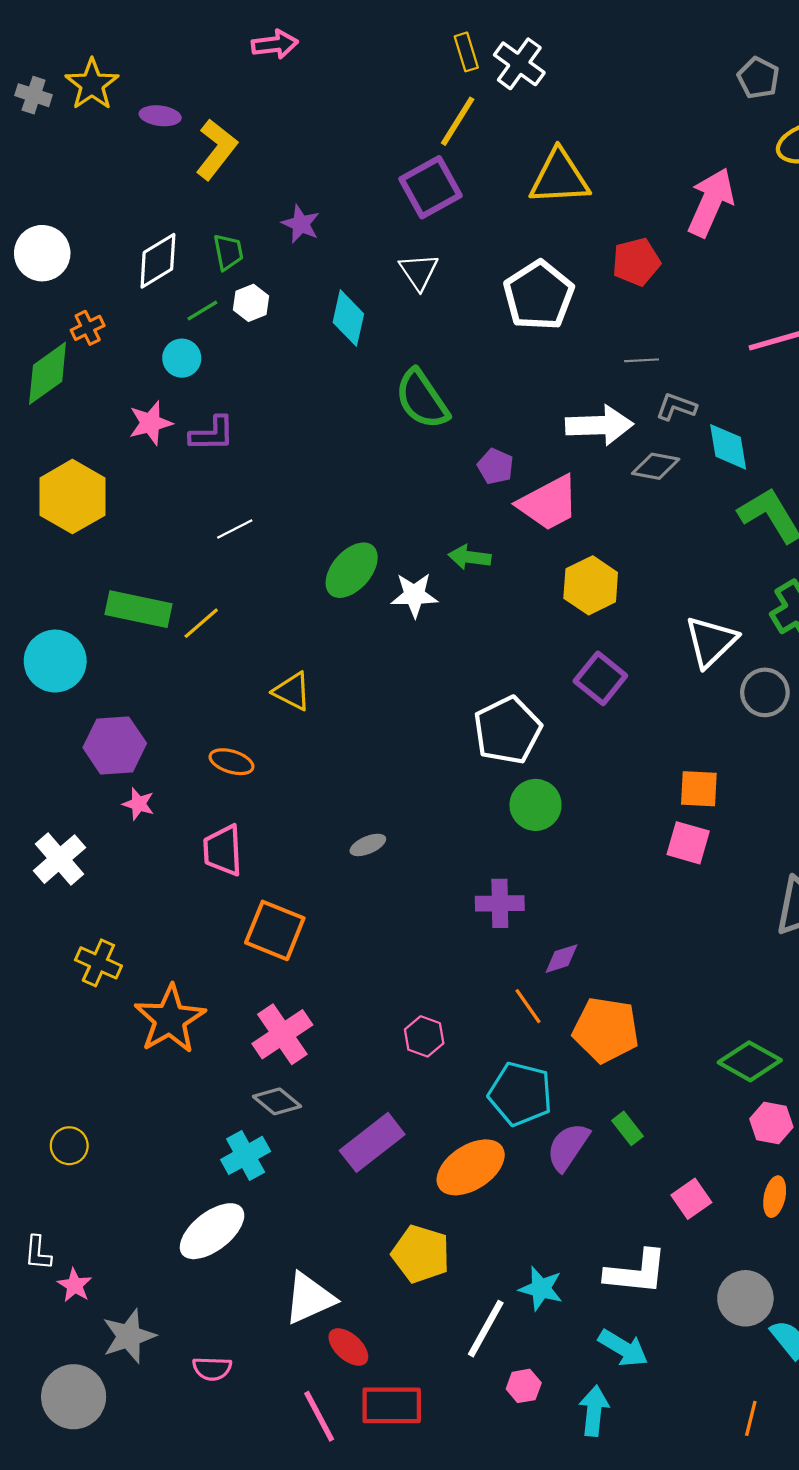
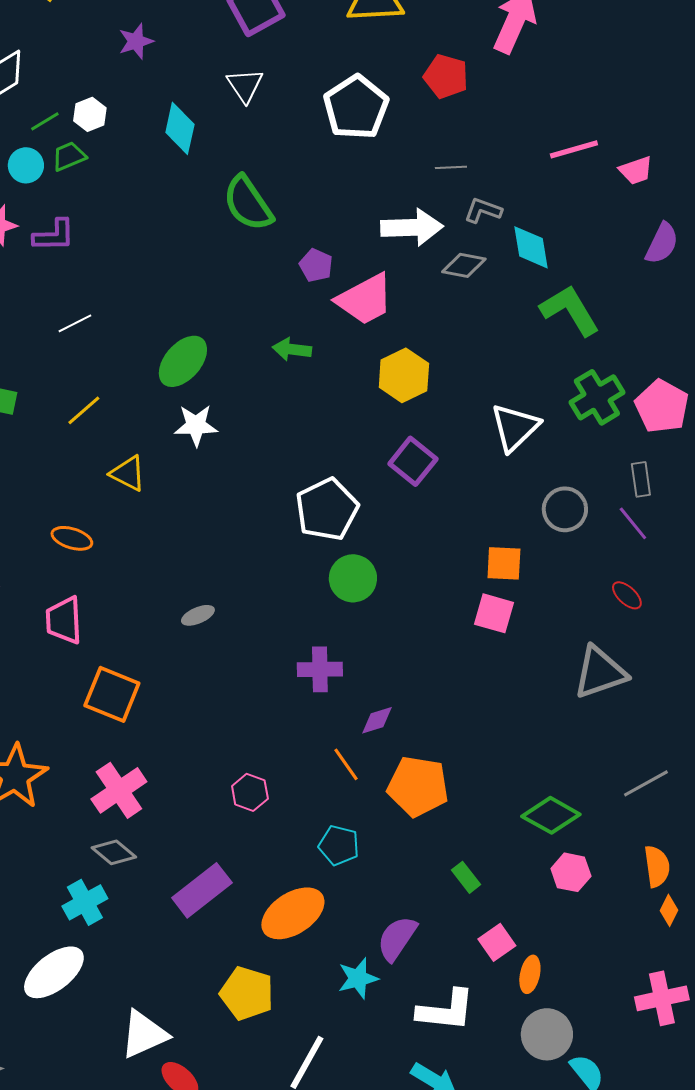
purple star: (301, 224) -> (136, 41), turned 30
green trapezoid: (228, 252) -> (69, 156), moved, turned -102
red pentagon: (636, 262) -> (446, 76), turned 30
white star: (414, 595) -> (196, 425), moved
yellow line: (201, 623) -> (84, 410), moved
gray circle: (765, 692) -> (565, 509), moved
cyan pentagon: (520, 1094) -> (339, 845), size x0.7
green rectangle: (627, 1128) -> (466, 877), moved
purple semicircle: (568, 1147) -> (397, 938), moved
orange ellipse: (775, 1197) -> (530, 974), moved
cyan star: (541, 1289) -> (358, 978), moved, turned -30

